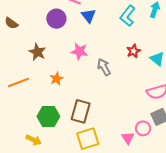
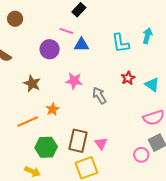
blue triangle: (89, 16) -> (81, 45), turned -49
cyan L-shape: (128, 16) -> (120, 43), turned -45
orange line: (18, 82) -> (28, 122), moved
pink triangle: (128, 138) -> (101, 143), moved

